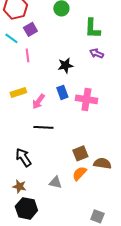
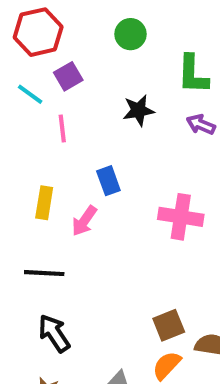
black star: (65, 65) -> (139, 110), moved
yellow rectangle: (18, 92) -> (44, 203), turned -63
blue rectangle: (62, 92) -> (108, 181), moved
black line: (43, 127) -> (44, 273), moved

